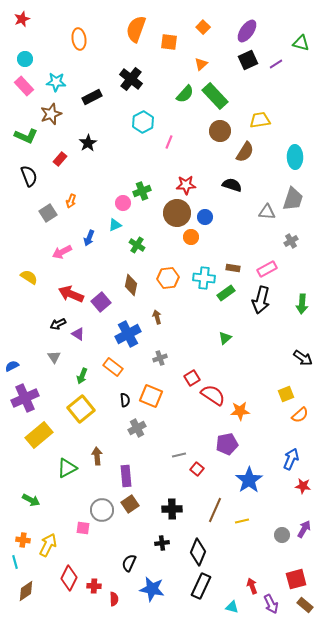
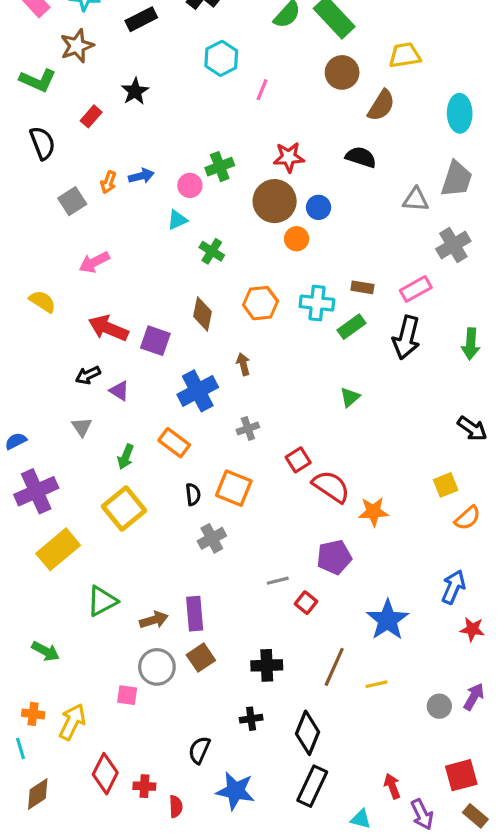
blue arrow: (89, 238) -> (141, 176), moved, turned -126
gray cross: (291, 241) -> (453, 245), size x1.5
purple square: (101, 302) -> (155, 341), turned -30
purple pentagon: (227, 444) -> (334, 557), moved
brown arrow: (97, 456) -> (154, 620), moved, turned 78

